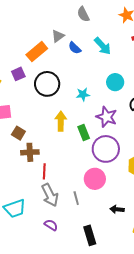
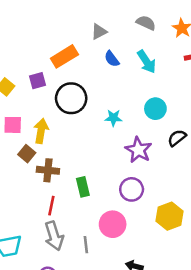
gray semicircle: (83, 14) -> (146, 23), moved, turned 133
gray triangle: (58, 36) -> (99, 32), moved
yellow arrow: (61, 121) -> (41, 131), moved
green rectangle: (84, 132) -> (83, 187), moved
purple circle: (106, 149) -> (132, 189), size x0.7
brown cross: (30, 152) -> (48, 170), moved

